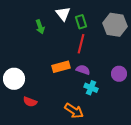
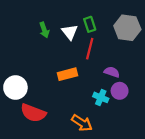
white triangle: (63, 14) -> (70, 32), moved
purple semicircle: (83, 70) -> (112, 72), moved
purple circle: (119, 74) -> (120, 91), moved
red semicircle: (30, 102) -> (33, 113), size x1.6

